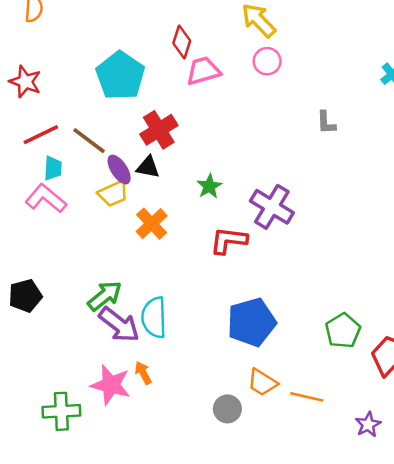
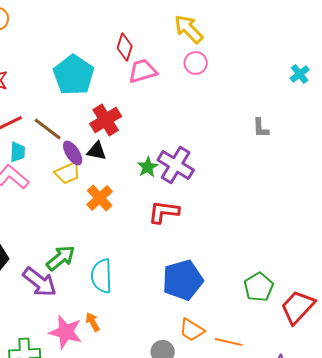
gray L-shape: (326, 123) -> (261, 128), moved
purple cross: (272, 207) -> (176, 165), moved
purple arrow: (119, 325) -> (40, 282), moved

